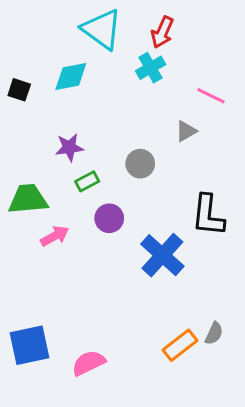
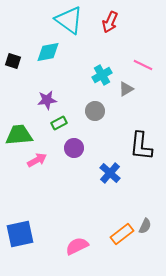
cyan cross: (151, 68) -> (102, 75), moved
blue cross: (162, 255) -> (110, 173), size x0.7
pink semicircle: (89, 363) -> (77, 246), moved

